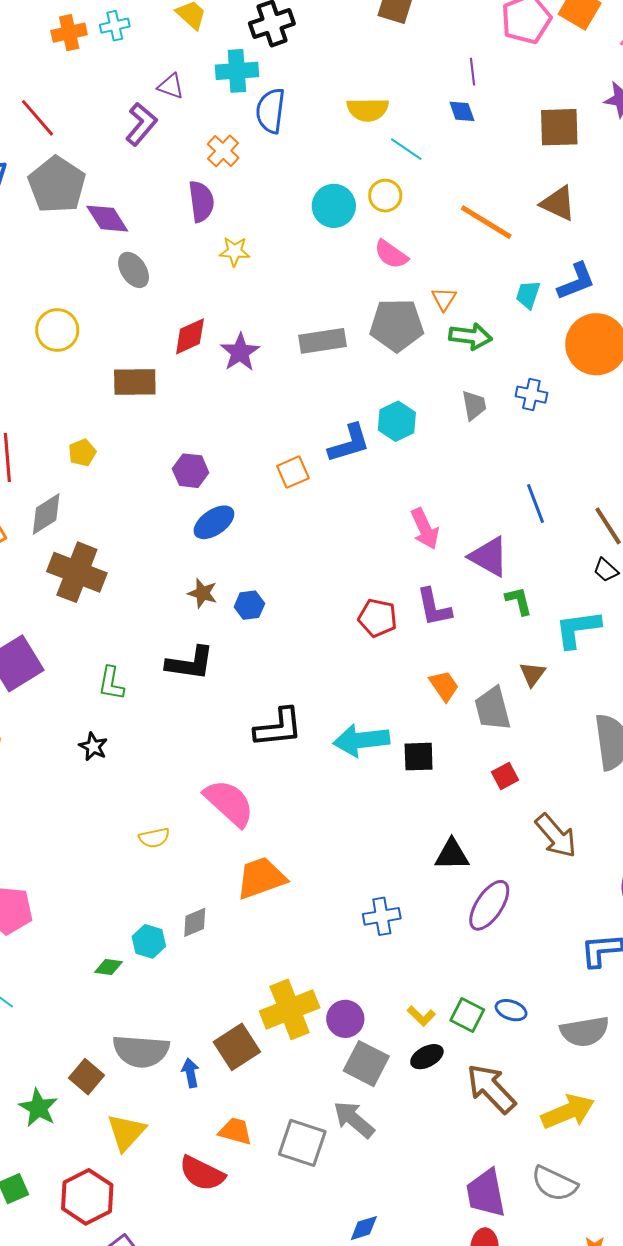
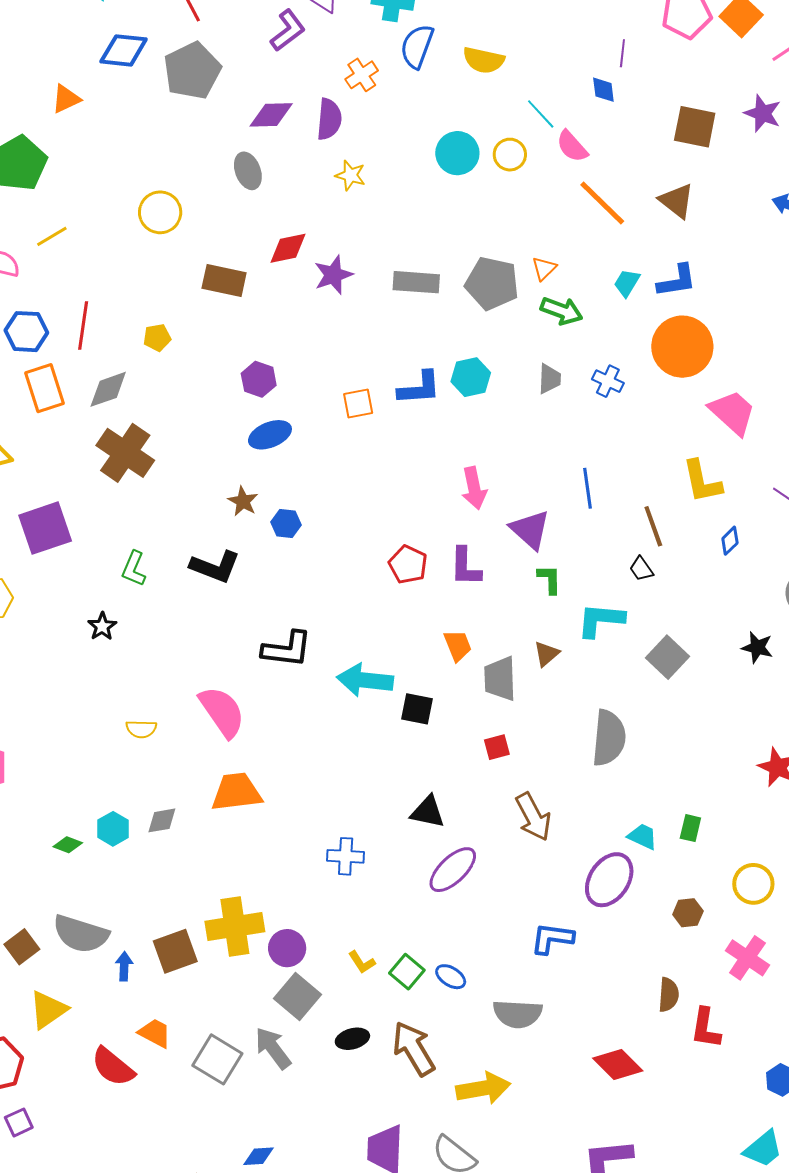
yellow semicircle: (368, 110) -> (484, 60), moved
purple diamond: (107, 219) -> (271, 115), moved, turned -72
pink semicircle: (391, 254) -> (572, 146), moved
black ellipse: (427, 1057) -> (352, 1039), moved

